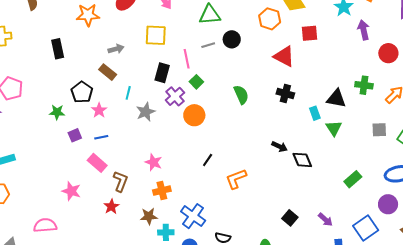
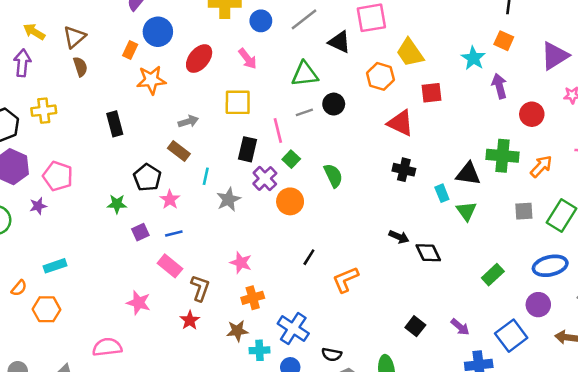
green cross: (364, 85) -> (502, 156), size x1.4
green semicircle: (241, 95) -> (333, 176), moved

